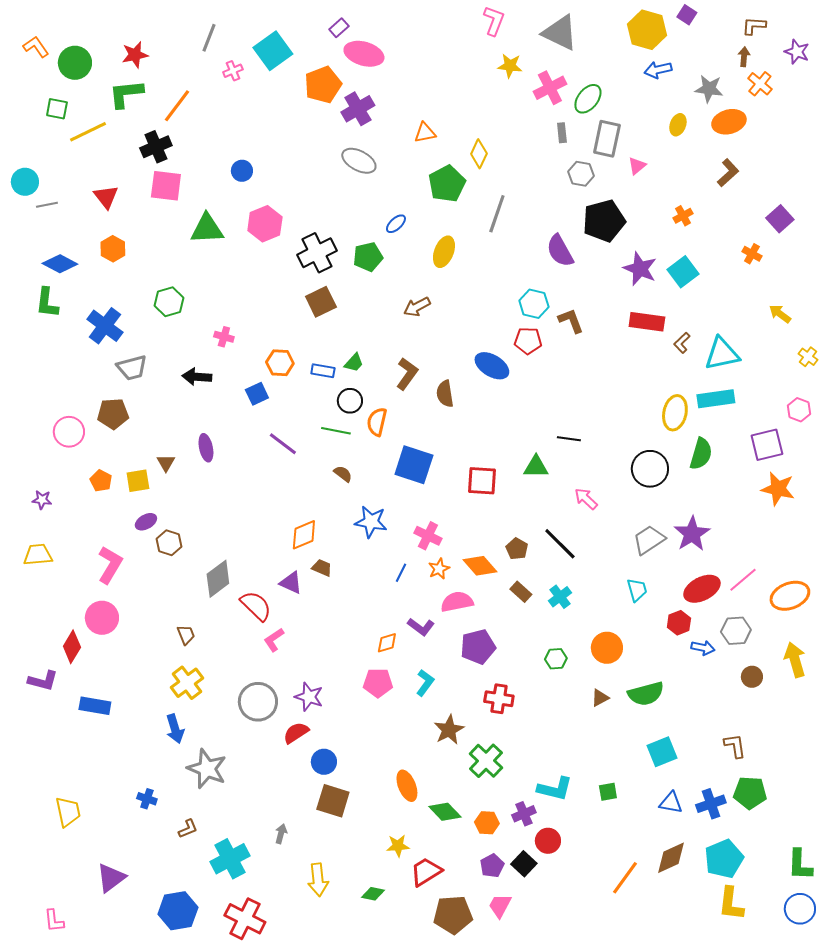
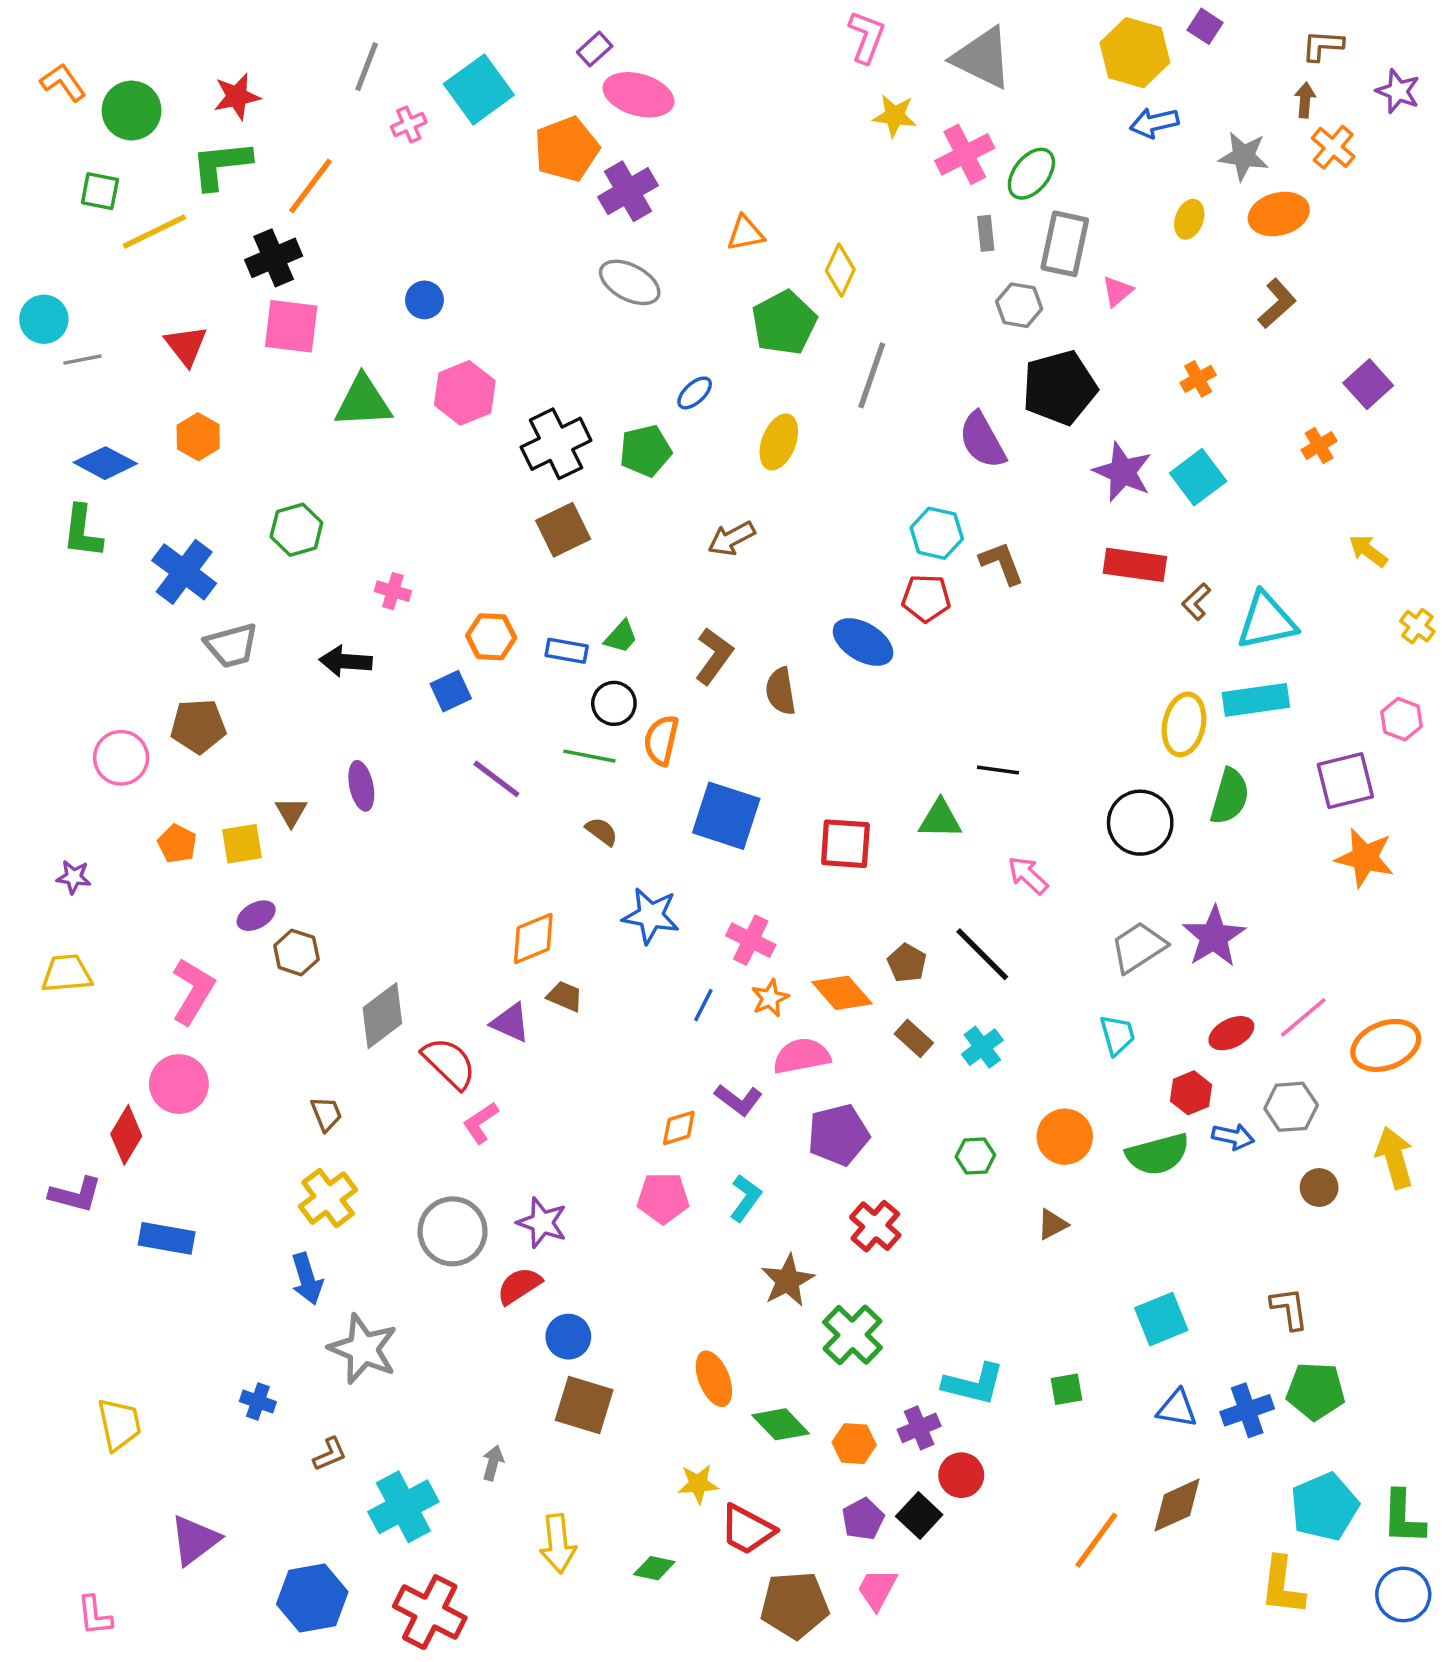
orange cross: (752, 254) -> (1319, 446), turned 30
red ellipse: (702, 589) -> (1231, 1033), size x0.7
green semicircle: (646, 694) -> (1158, 1154), moved
red cross: (499, 699) -> (875, 1226), turned 32
cyan pentagon: (724, 859) -> (1324, 1507), moved
red trapezoid: (426, 872) -> (747, 1530), turned -120

